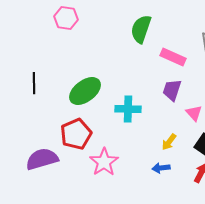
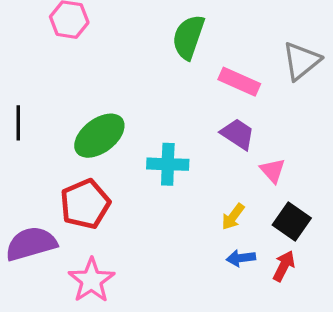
purple trapezoid: (172, 90) -> (238, 134), turned 105
pink star: (104, 162) -> (91, 280), moved
blue arrow: (161, 168) -> (241, 258), moved

